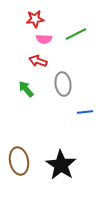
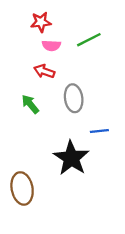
black star: (61, 165) -> (71, 158), moved

